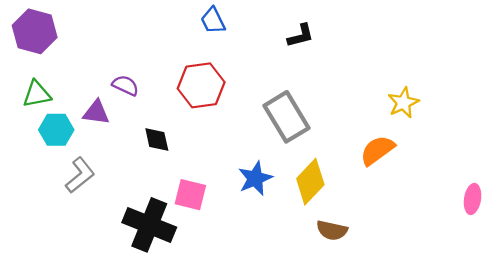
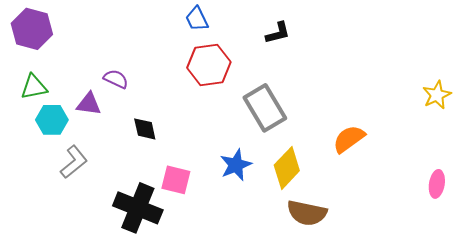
red hexagon: (201, 85) -> (209, 65), moved
yellow star: (403, 103) -> (437, 95), moved
brown semicircle: (332, 230) -> (307, 213), size x1.4

